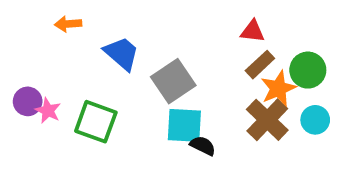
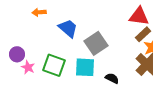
red triangle: (253, 31) -> (139, 16), size x1.5
pink star: (48, 111) -> (28, 67), moved
cyan square: (184, 125) -> (85, 67), moved

